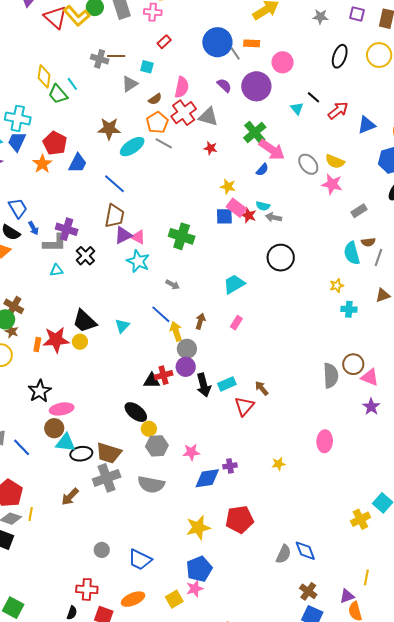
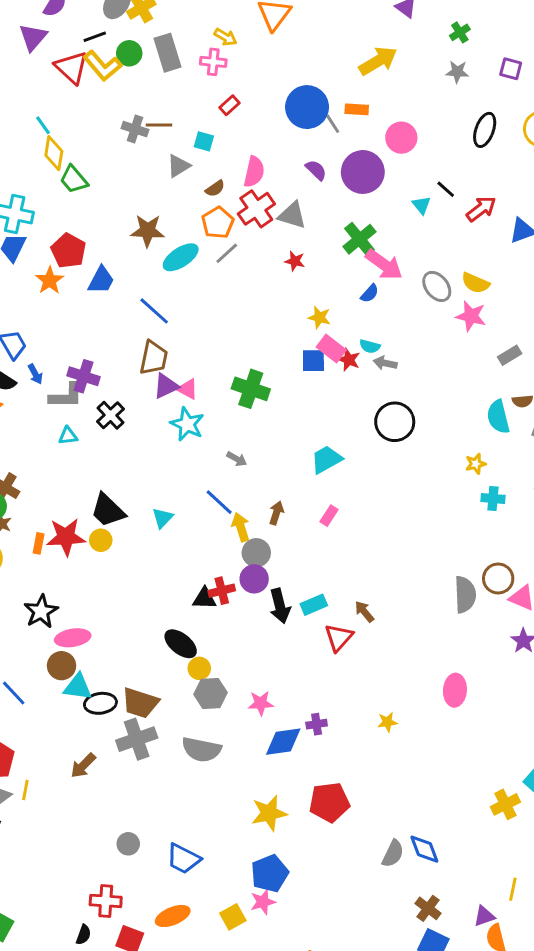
cyan line: (72, 84) -> (43, 125), moved
gray line: (164, 143) -> (227, 253), turned -72

